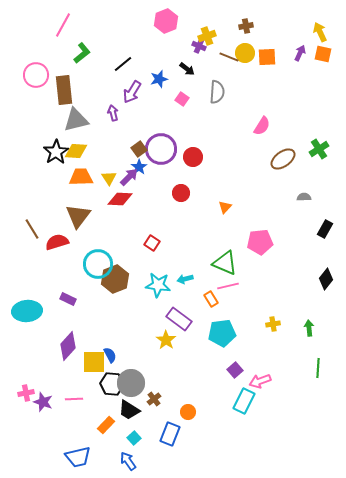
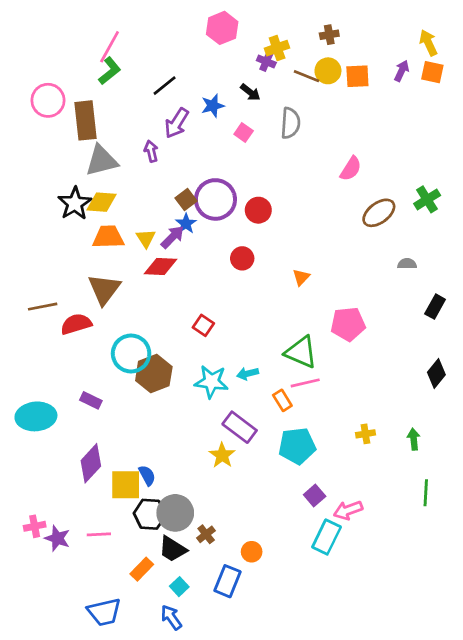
pink line: (63, 25) -> (110, 47), moved
brown line: (32, 229) -> (43, 307), turned -70

